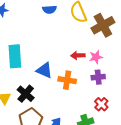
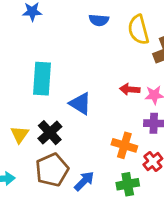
orange cross: (67, 80) -> (124, 145), moved

